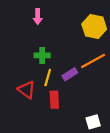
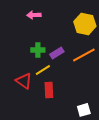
pink arrow: (38, 17) -> (34, 15), turned 88
purple rectangle: (70, 74) -> (57, 53), moved
yellow line: (48, 78) -> (43, 70), turned 42

